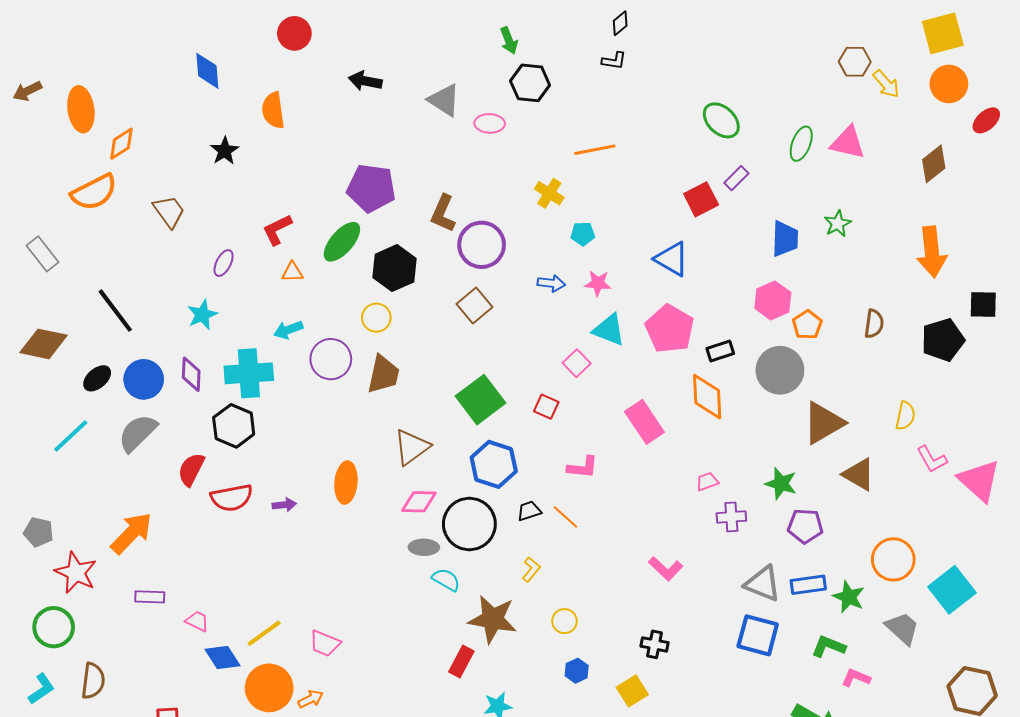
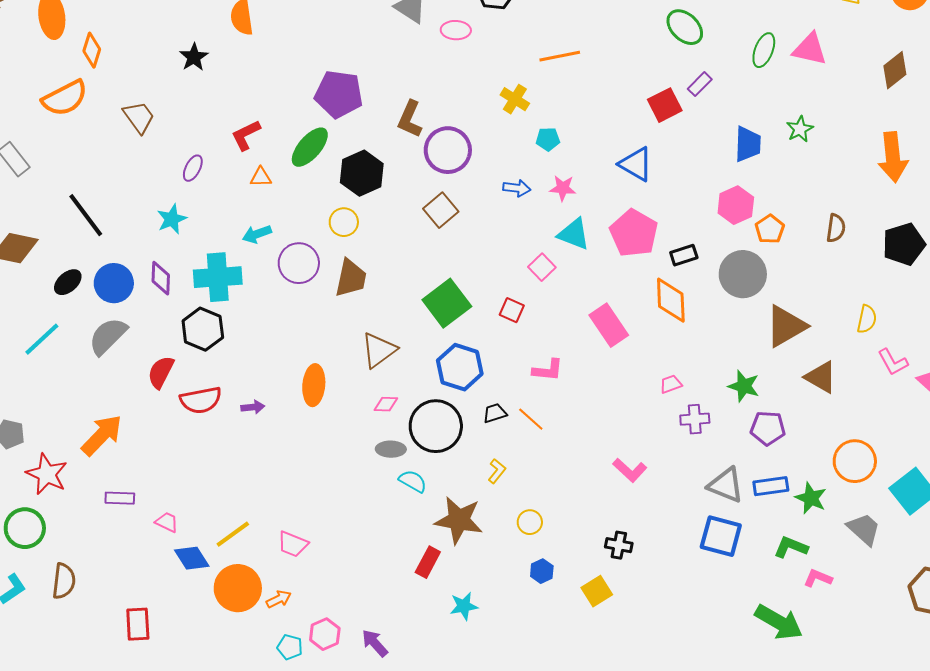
orange diamond: (121, 144) -> (92, 50), turned -40
pink diamond: (419, 502) -> (386, 404), size x0.7

